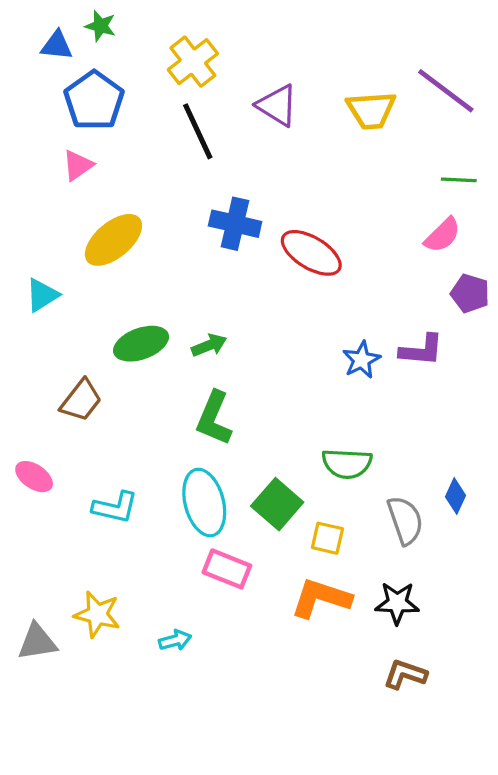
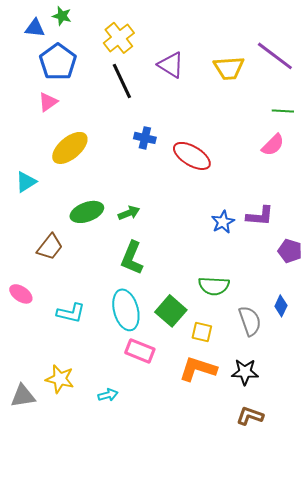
blue cross: (235, 224) -> (145, 138), size x0.7
purple pentagon: (470, 293) -> (290, 251), moved

